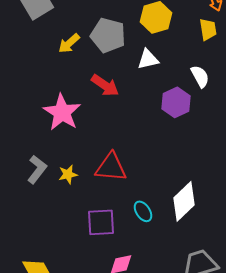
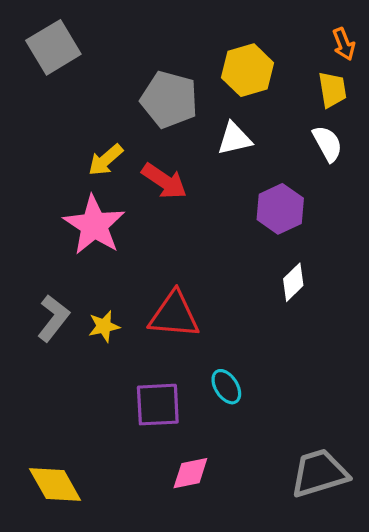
yellow arrow: (69, 43) -> (106, 160), moved
white semicircle: (200, 76) -> (327, 144), moved
white diamond: (184, 201) -> (293, 282), moved, size x0.6

